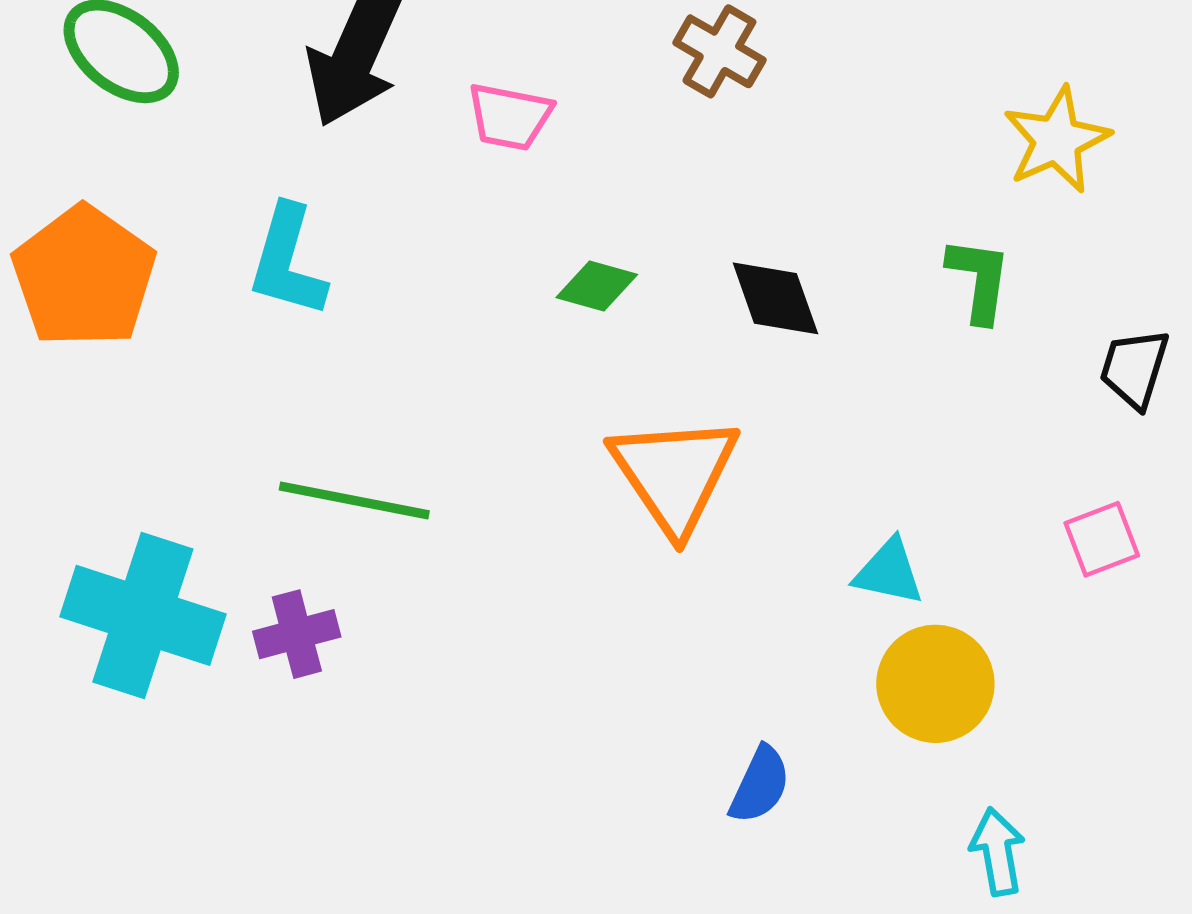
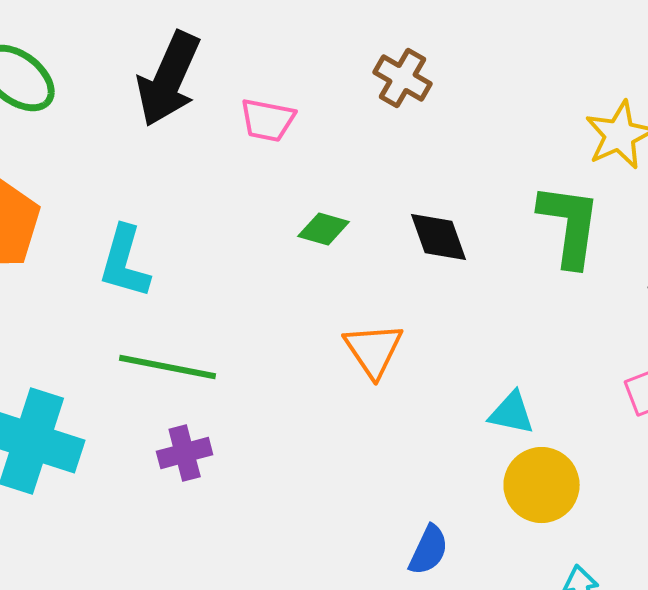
cyan L-shape: (287, 261) -> (125, 262), moved
green L-shape: (979, 280) -> (570, 225), size x1.5
orange triangle: (674, 474) -> (374, 350), size x0.7
purple cross: (297, 634) -> (185, 453), moved

